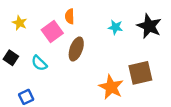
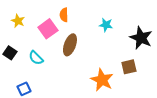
black star: (149, 26) -> (141, 38), moved
brown square: (140, 73) -> (129, 67), size x0.7

